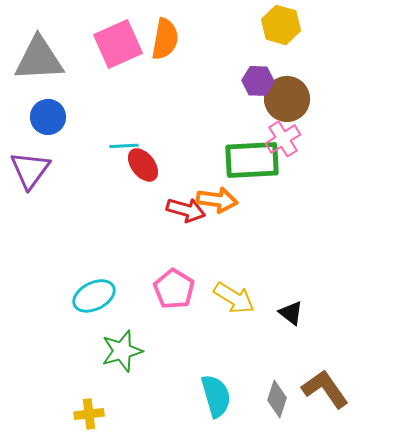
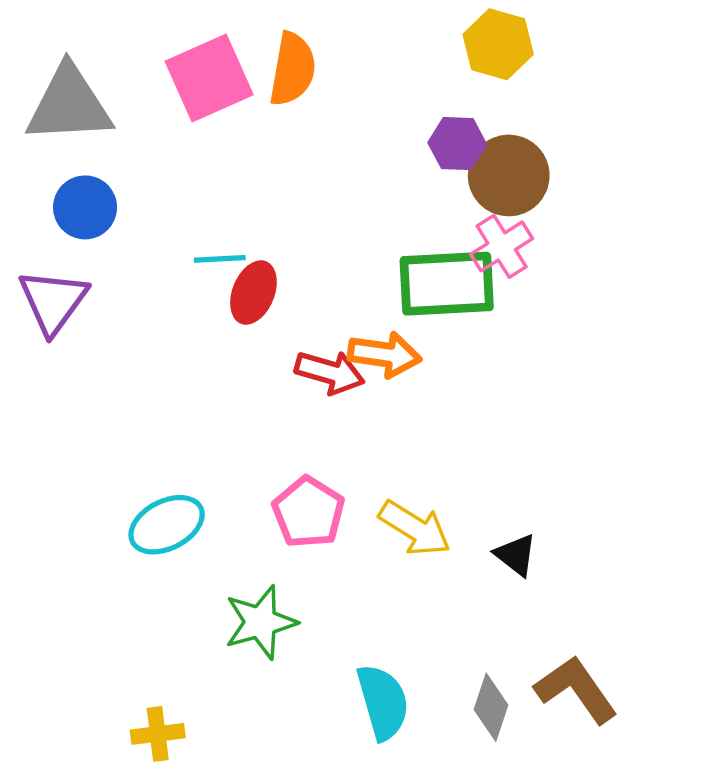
red ellipse: (143, 165) -> (253, 292), turned 60
green star: (122, 351) -> (261, 622), moved

